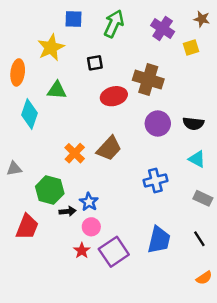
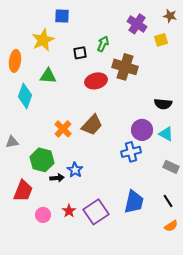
green arrow: (114, 24) -> (103, 44), moved, size x0.7
purple circle: (158, 123) -> (142, 130), moved
pink circle: (91, 227) -> (43, 215), moved
orange semicircle: (204, 278) -> (171, 226), moved

